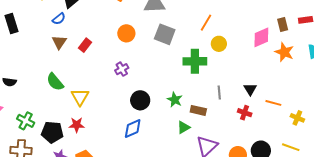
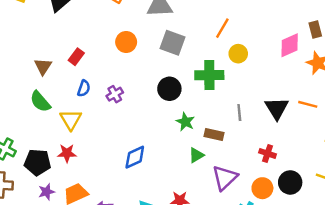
blue semicircle: (59, 19) -> (84, 88), moved, turned -32
brown triangle: (59, 42) -> (43, 66), moved
purple cross: (122, 69) -> (115, 94), moved
black triangle: (250, 89) -> (277, 108), size x1.5
black circle: (140, 100) -> (169, 89), moved
orange line: (273, 103) -> (308, 104), moved
red cross: (245, 113) -> (268, 153), moved

